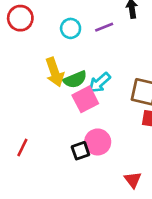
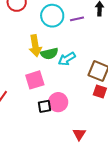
cyan circle: (71, 28) -> (52, 16), size x1.5
pink square: (85, 99) -> (35, 80), moved

